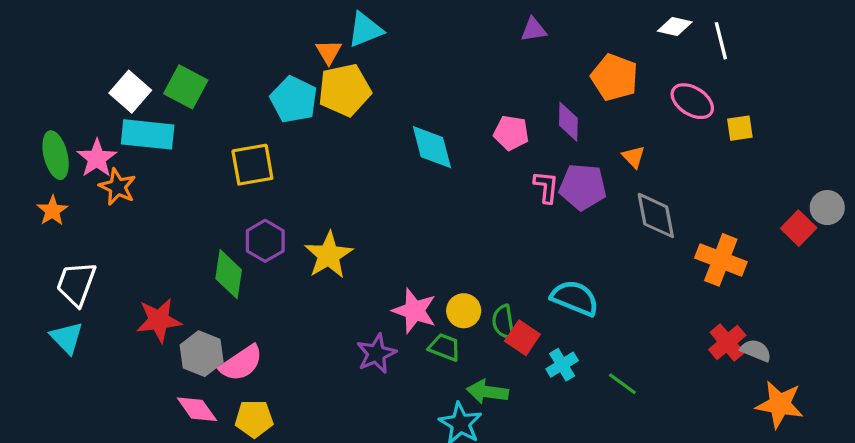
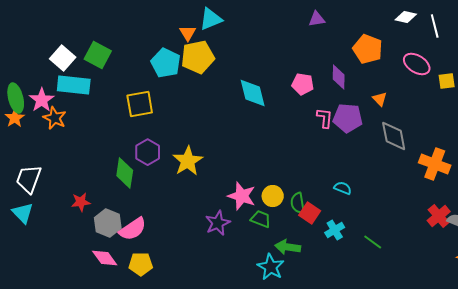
orange star: (52, 211) -> (15, 118), moved
cyan semicircle: (575, 298) -> (343, 188), size x0.6
red star: (159, 320) -> (81, 202), size x0.7

